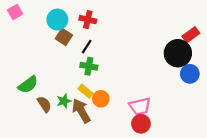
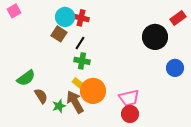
cyan circle: (57, 20) -> (65, 17), moved
red rectangle: (191, 35) -> (178, 18), moved
black circle: (178, 53) -> (155, 37), moved
orange circle: (101, 99) -> (93, 91), size x1.6
green star: (64, 101) -> (59, 106), moved

